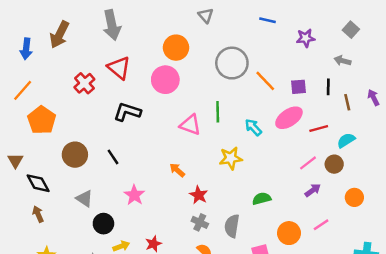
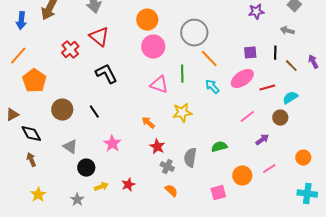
pink circle: (165, 80) -> (153, 47), moved
orange line: (265, 81) -> (209, 59), moved
brown line: (347, 102) -> (291, 66), turned -32
black L-shape: (127, 112) -> (106, 74), turned 45
yellow star: (231, 158) -> (182, 113), moved
brown triangle: (15, 161) -> (12, 115), turned 32
pink line: (308, 163) -> (247, 117), moved
red star: (199, 195) -> (157, 147), moved
orange circle: (354, 197) -> (303, 158), moved
gray semicircle: (232, 226) -> (190, 158), moved

